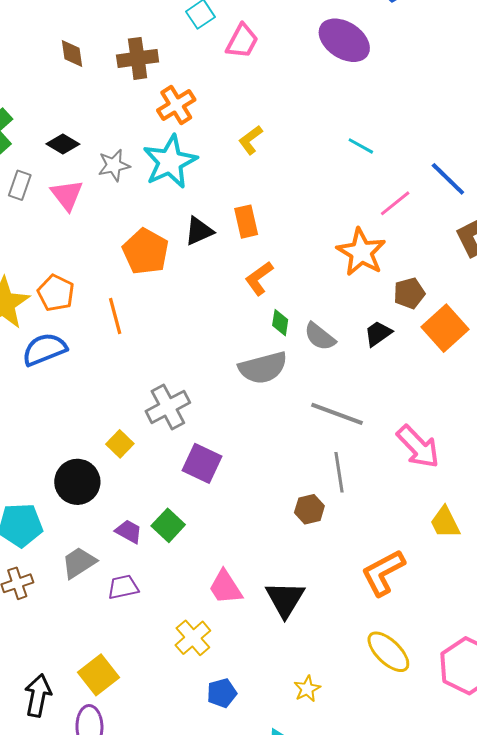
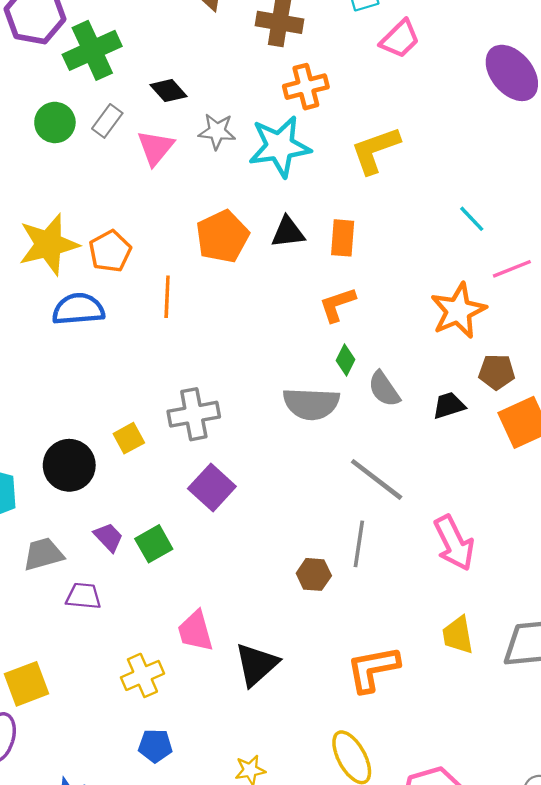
yellow L-shape: (251, 140) -> (375, 150), size x1.6
cyan line: (361, 146) -> (472, 219), moved

